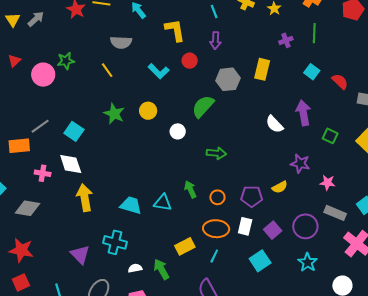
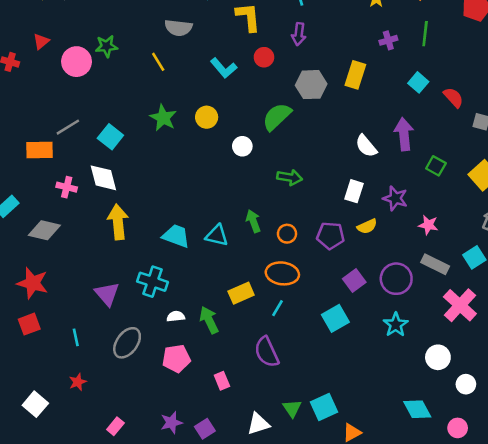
white rectangle: (245, 226) -> (354, 191), moved

